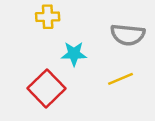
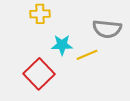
yellow line: (121, 79) -> (87, 55), moved

